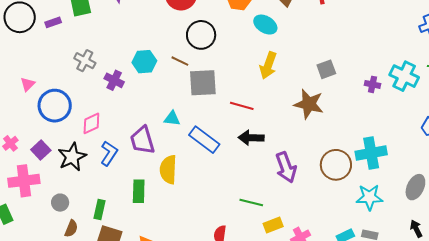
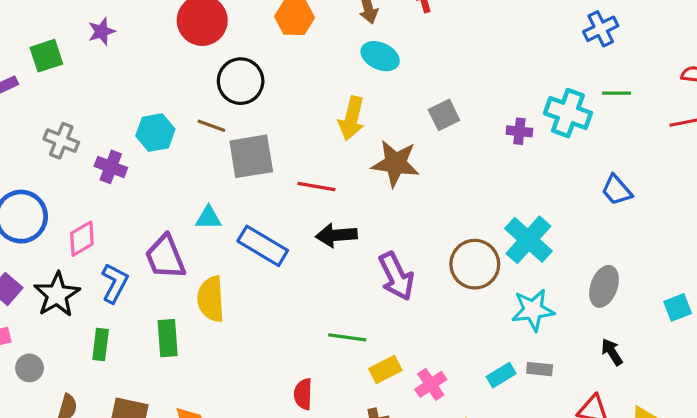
cyan ellipse: (265, 25) -> (380, 56), moved
brown star: (309, 104) -> (395, 163), moved
cyan cross: (371, 153) -> (528, 240), turned -32
gray circle: (60, 203) -> (30, 368), moved
green rectangle: (99, 210) -> (101, 344), moved

